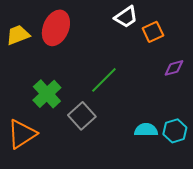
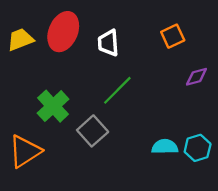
white trapezoid: (126, 17) -> (108, 43), moved, turned 120

